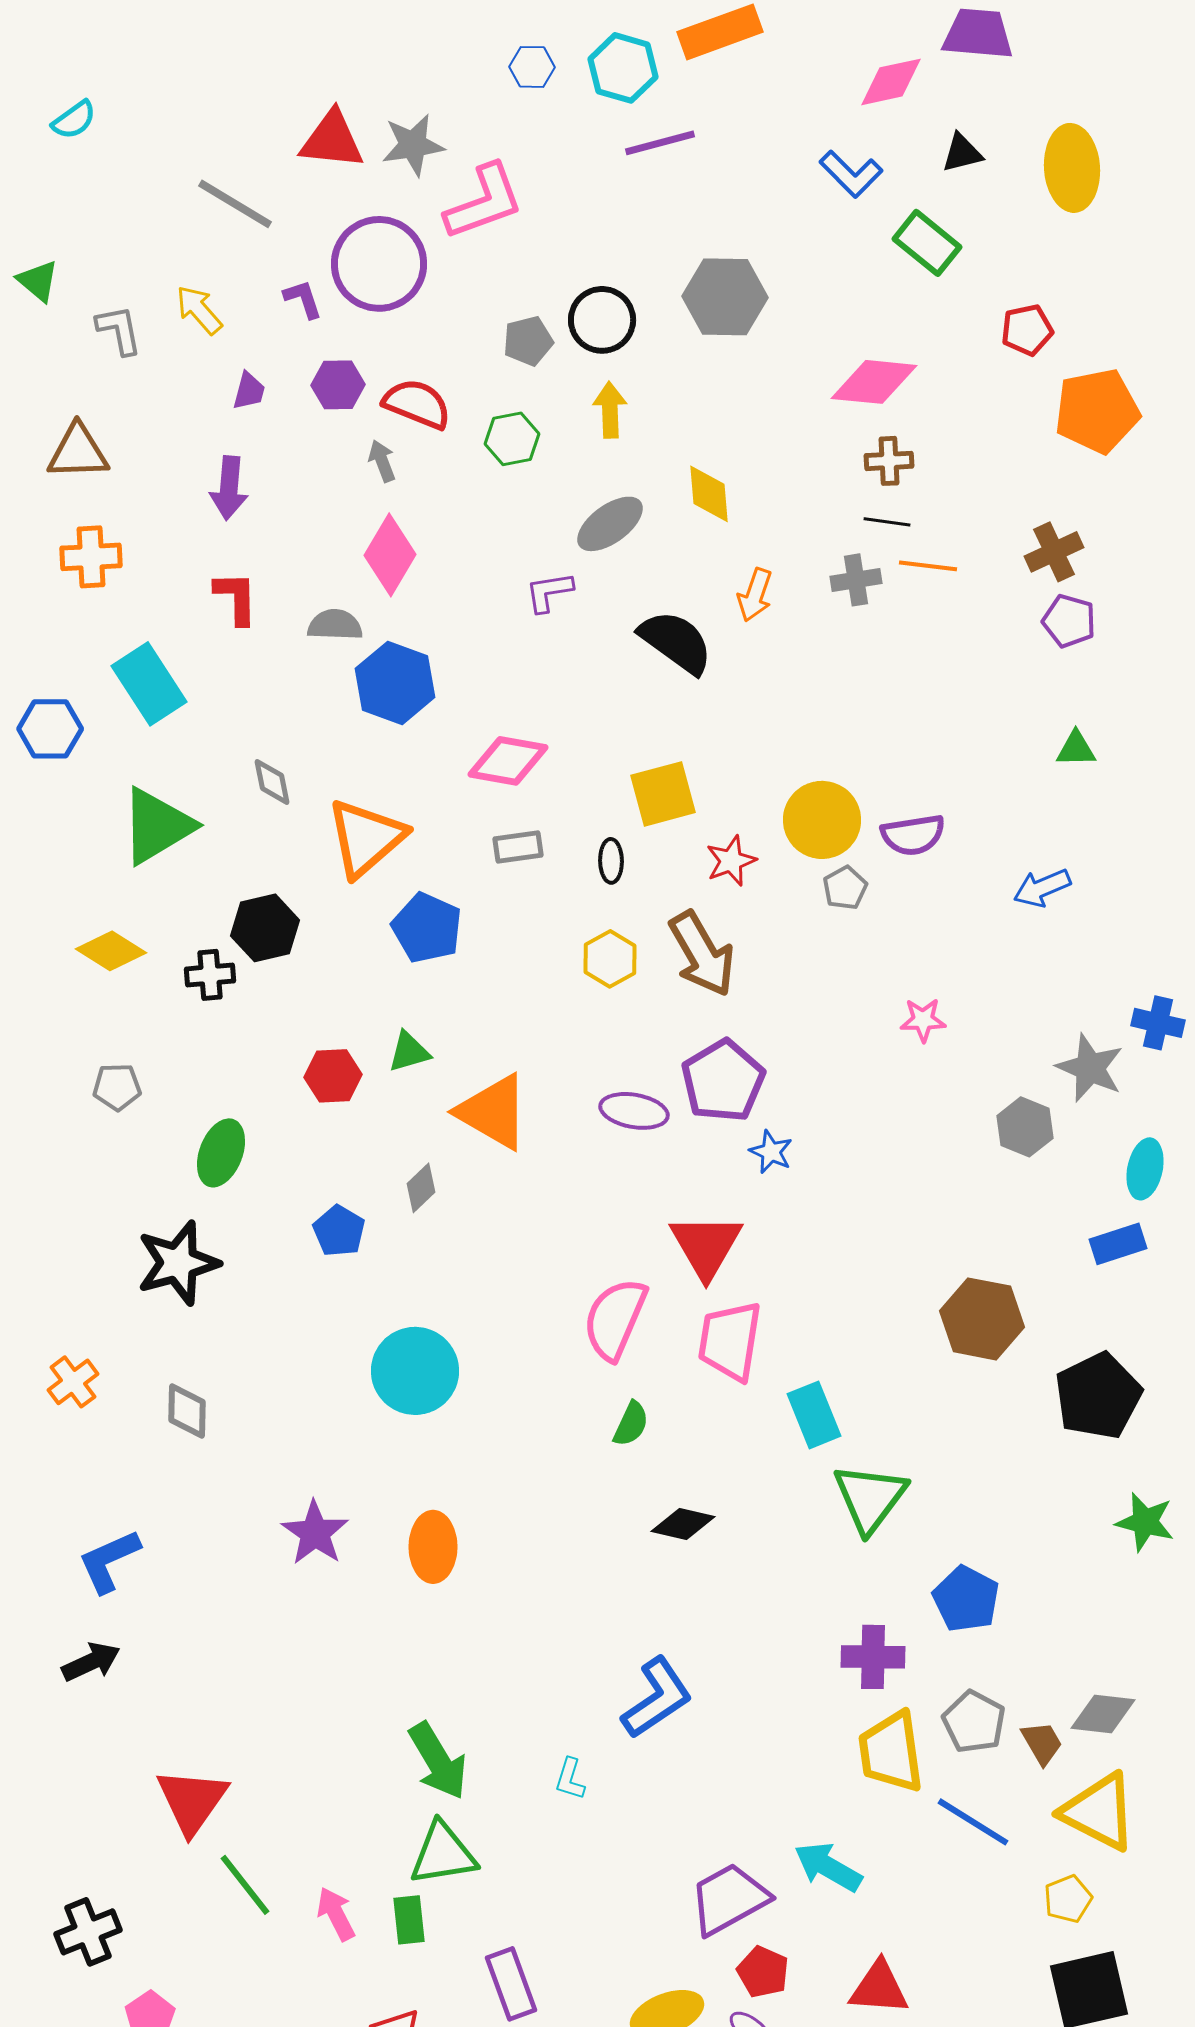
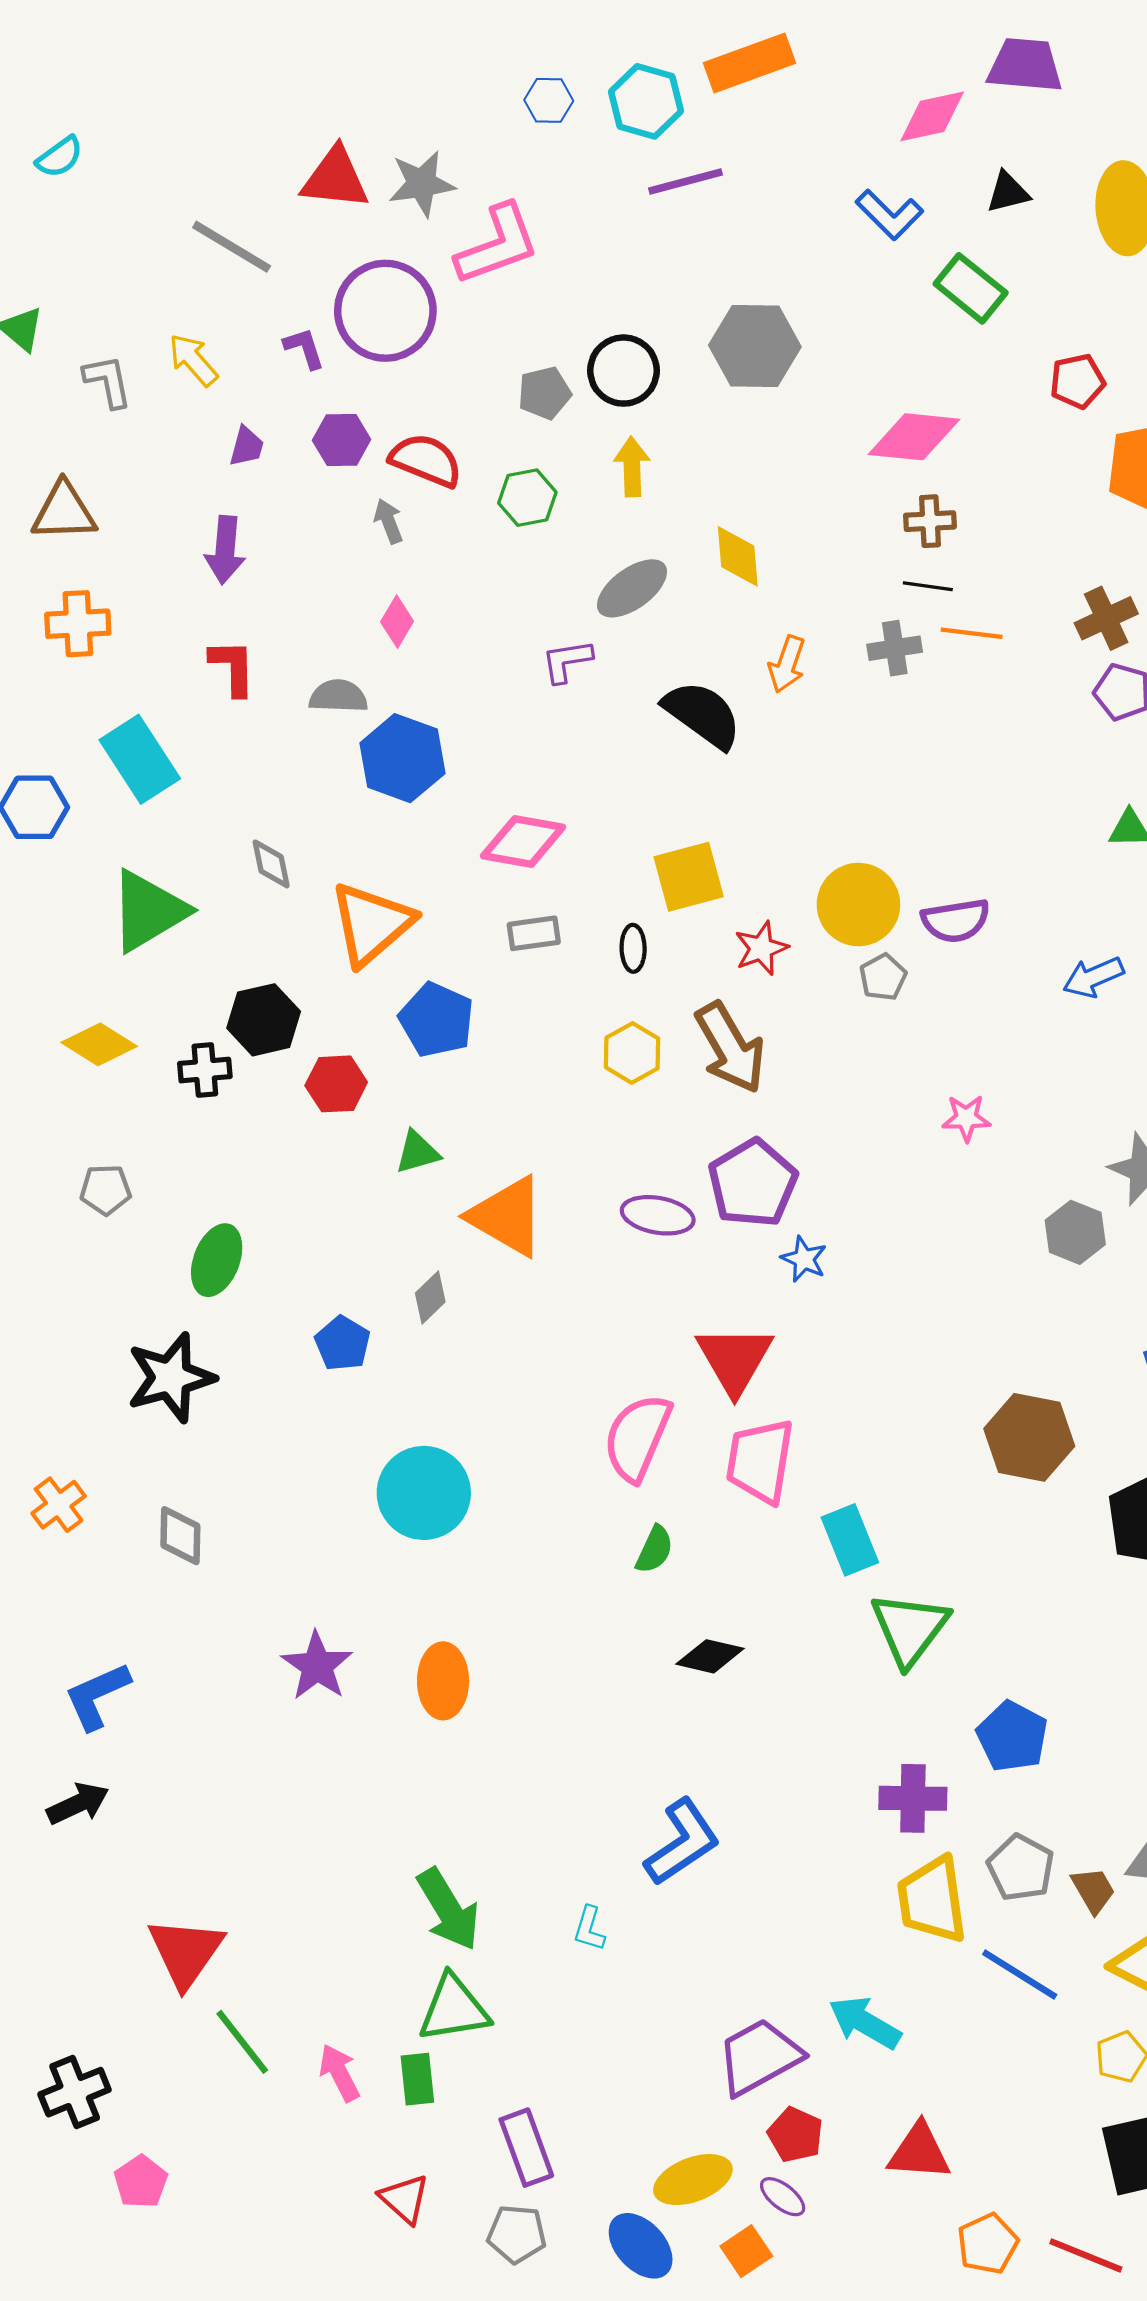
pink diamond: (390, 555) -> (397, 622), size x0.6
red hexagon: (333, 1076) -> (336, 1084), moved

